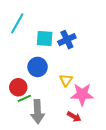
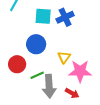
green line: (24, 98) -> (37, 75), moved
gray arrow: (38, 112) -> (49, 86), moved

